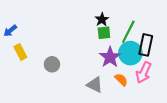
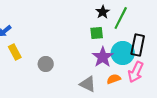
black star: (102, 19) -> (103, 12), moved
green line: (128, 32) -> (121, 18), moved
orange semicircle: (121, 80) -> (114, 79), turned -64

